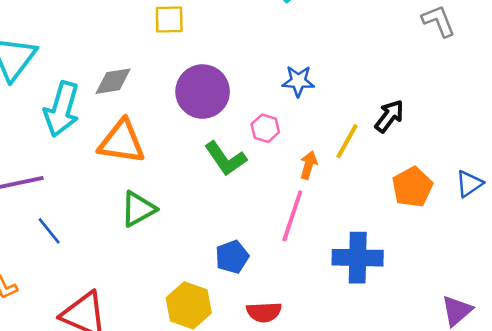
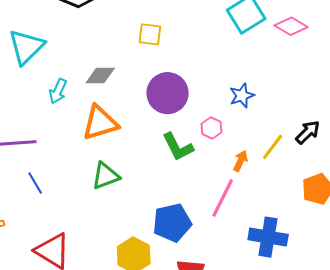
blue star: (298, 81) -> (242, 96), turned -30
cyan arrow: (62, 109) -> (58, 91), size x0.6
orange triangle: (122, 142) -> (100, 123), turned -33
blue pentagon: (232, 257) -> (172, 223), size x1.5

